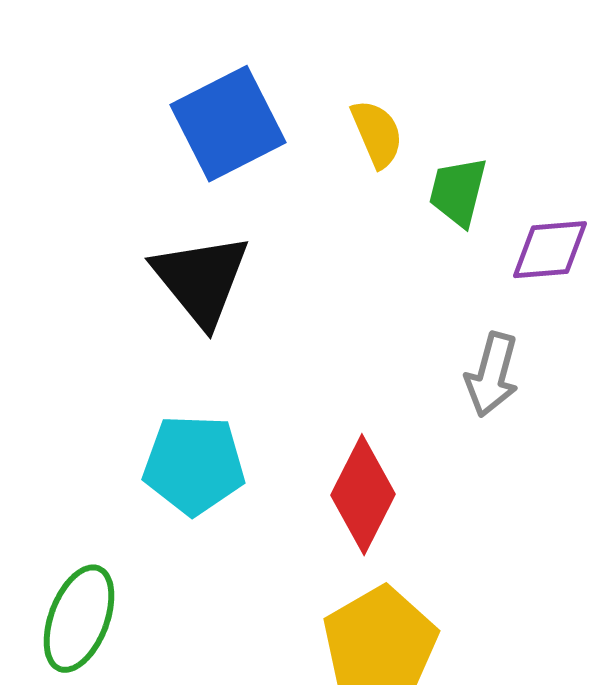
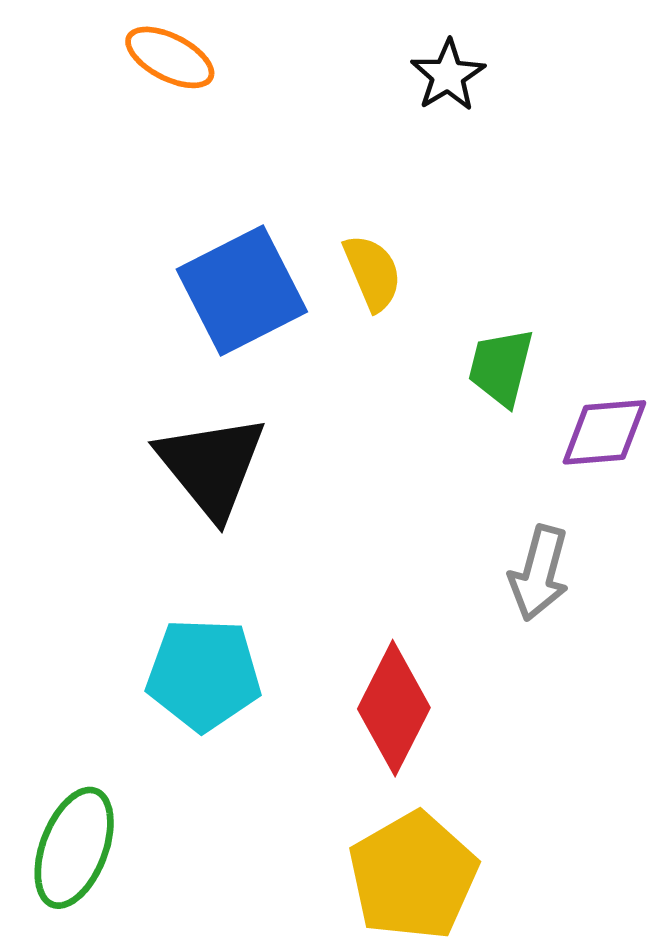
yellow semicircle: (377, 134) -> (372, 272), moved

